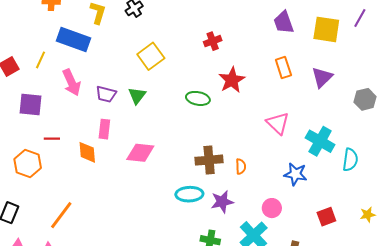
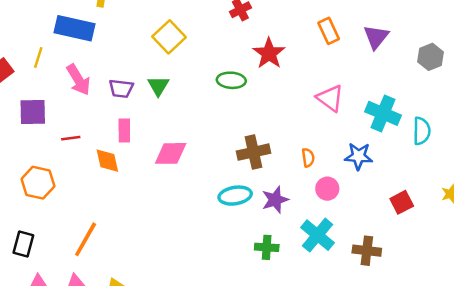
red line: (52, 139) -> (71, 138), moved
orange semicircle: (241, 167) -> (308, 158), moved
pink circle: (272, 208) -> (327, 189), moved

